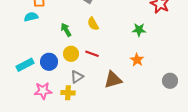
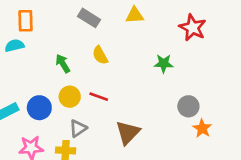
orange star: (137, 60) -> (202, 128), moved
brown triangle: (113, 80) -> (128, 133), turned -30
gray circle: (170, 81) -> (188, 106), moved

